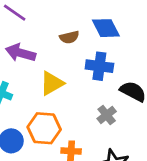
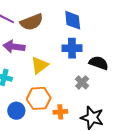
blue diamond: (106, 28) -> (73, 20), turned 30
brown semicircle: (69, 37) -> (32, 22), moved, size x1.6

